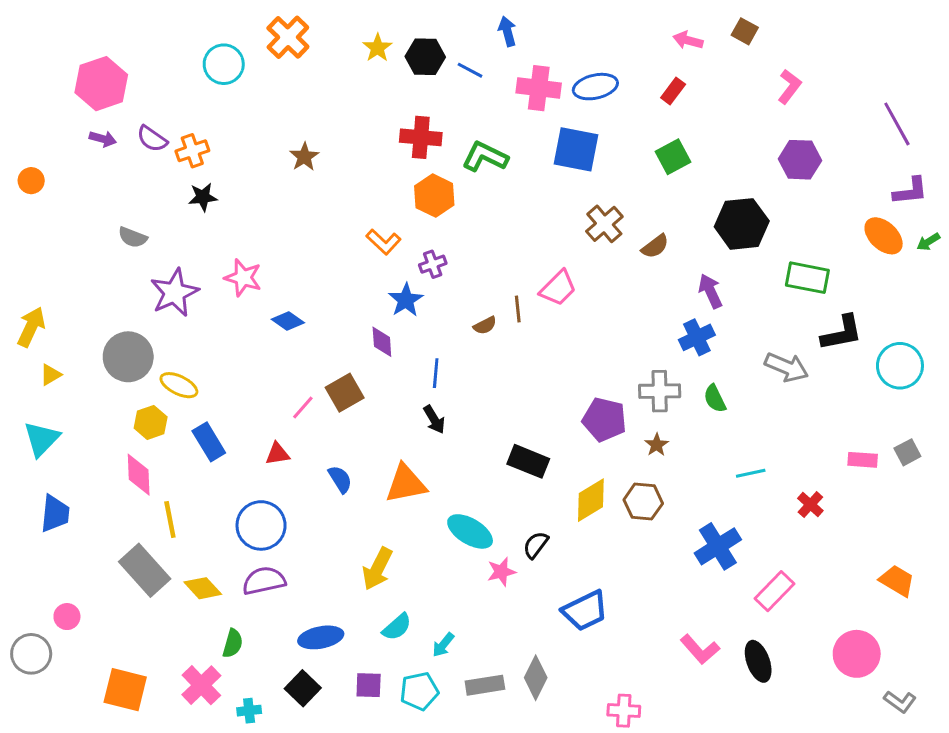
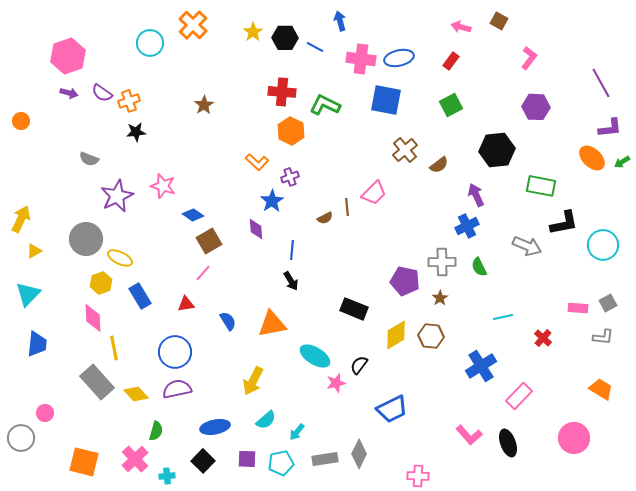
brown square: (345, 393) -> (209, 241), moved
gray L-shape: (900, 702) -> (603, 337), moved, turned -30

